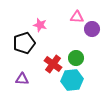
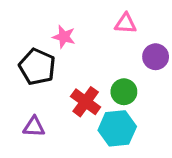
purple circle: (92, 29) -> (156, 57), moved
black pentagon: (24, 43) -> (37, 67), turned -30

